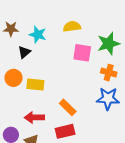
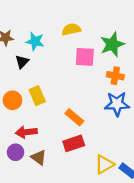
orange circle: (13, 78) -> (12, 100), moved
yellow rectangle: (35, 84) -> (37, 96), turned 66
red arrow: (34, 117) -> (26, 132), moved

